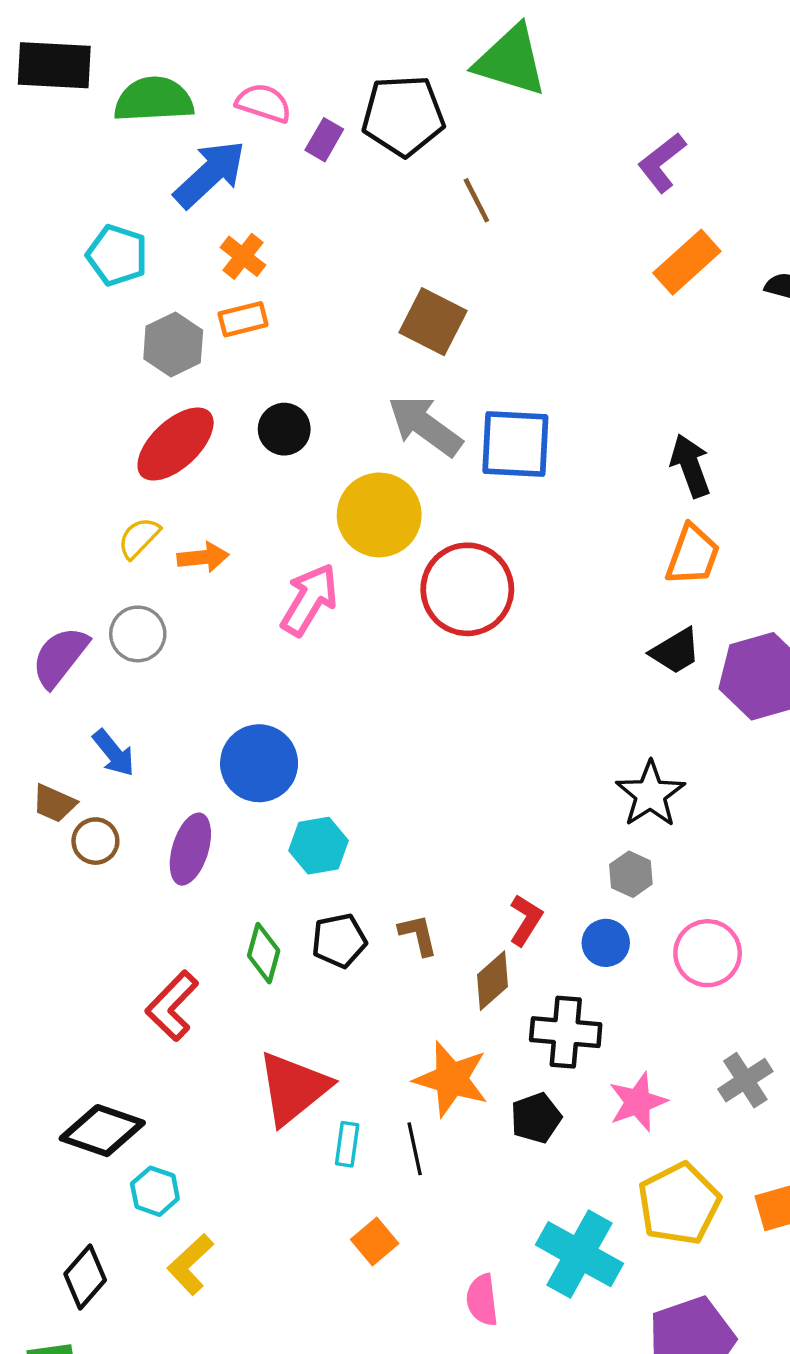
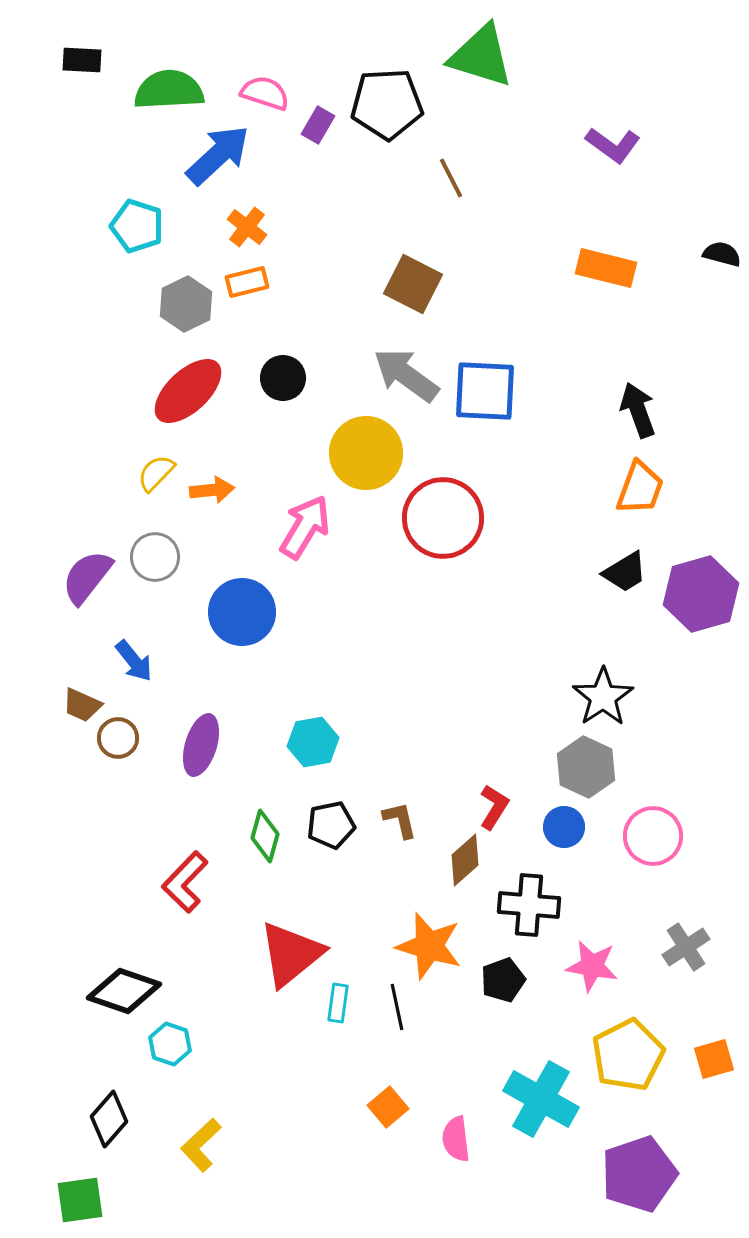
black rectangle: (54, 65) -> (82, 60), size x0.6
purple L-shape: (662, 163) -> (613, 145), turned -106
orange rectangle: (687, 262) -> (606, 268), moved, turned 56
blue circle: (259, 763) -> (242, 612), moved
gray hexagon: (631, 874) -> (586, 767), size x1.5
pink star: (638, 1102) -> (592, 966), turned 30
orange square: (375, 1242) -> (388, 1107), moved
yellow L-shape: (190, 1264) -> (201, 1145), moved

